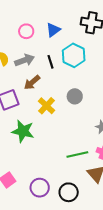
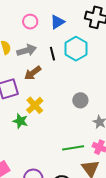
gray circle: (75, 96) -> (80, 100), moved
yellow cross: (47, 106) -> (35, 105), moved
green star: (23, 131) -> (20, 121), size x0.7

